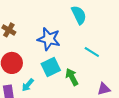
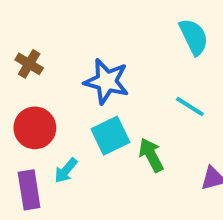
cyan semicircle: (79, 15) -> (194, 37), moved

